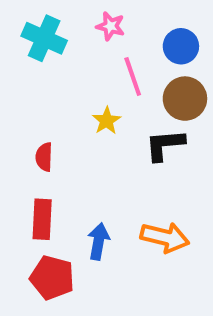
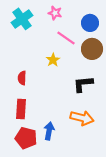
cyan cross: (44, 38) -> (22, 19), turned 30
pink line: (133, 76) -> (66, 38), turned -36
black L-shape: (165, 145) -> (83, 84), moved
blue arrow: (98, 241) -> (49, 131), moved

